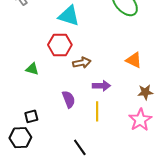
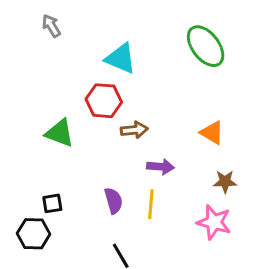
green triangle: (32, 69) -> (60, 133), size x1.5
purple semicircle: (69, 99) -> (113, 201), moved
pink star: (140, 120) -> (214, 222), turned -30

